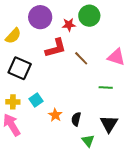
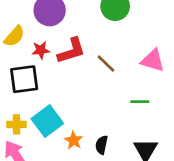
red star: (69, 25) -> (41, 50), moved
black square: (20, 68) -> (24, 79), turned -30
cyan square: (36, 100) -> (47, 121), size x1.6

